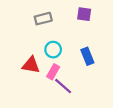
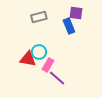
cyan circle: (53, 50) -> (39, 52), moved
blue rectangle: (87, 56) -> (69, 26), moved

